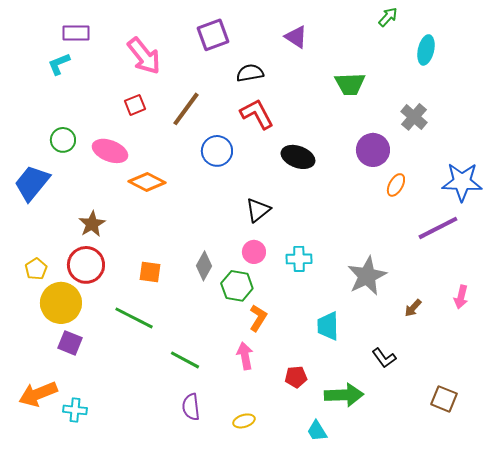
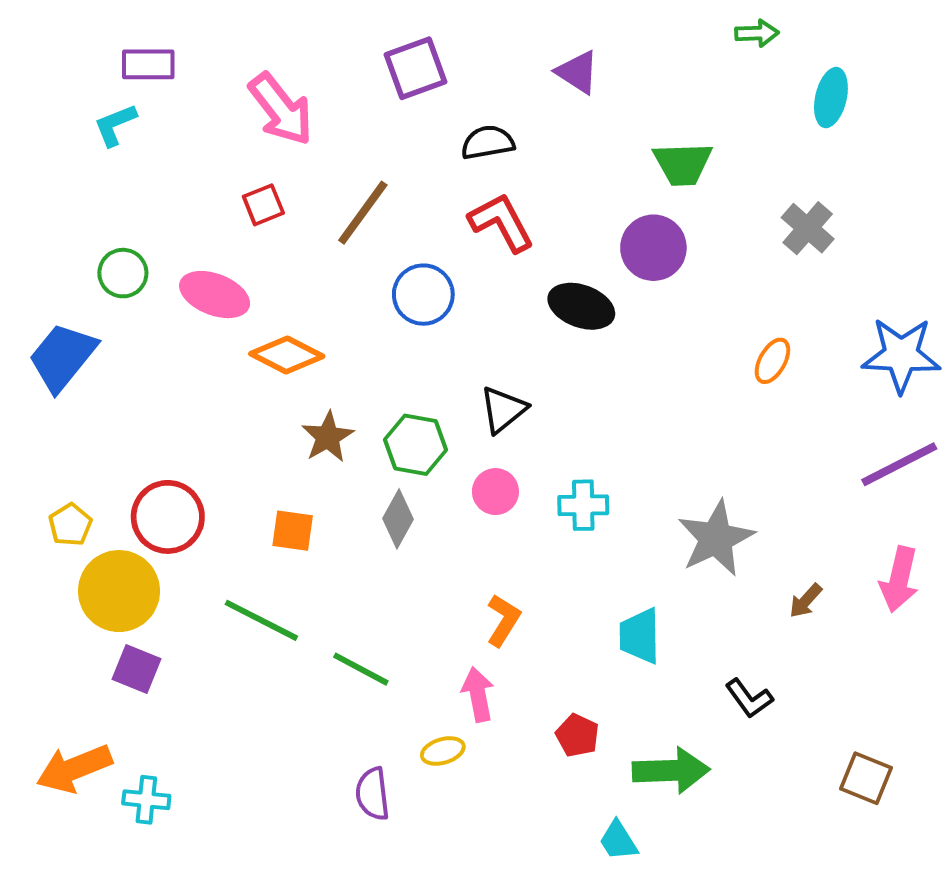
green arrow: (388, 17) -> (757, 33), turned 45
purple circle: (373, 150) -> (653, 248), moved
brown star: (92, 224) -> (328, 437), moved
purple line: (438, 228) -> (899, 464), moved
green hexagon: (237, 286) -> (415, 445), moved
pink arrow: (461, 297) -> (899, 579), size x1.4
green line: (185, 360) -> (361, 669), moved
red pentagon: (296, 377) -> (577, 735), turned 30
yellow ellipse: (244, 421) -> (443, 751), moved

